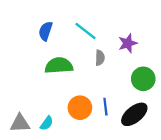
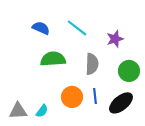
blue semicircle: (46, 31) -> (41, 28), turned 96
gray semicircle: (100, 58) -> (92, 64), moved, size x1.5

